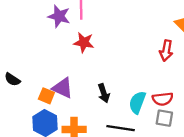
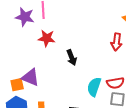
black arrow: (104, 93) -> (72, 58), moved
orange square: (46, 96) -> (17, 85), turned -32

